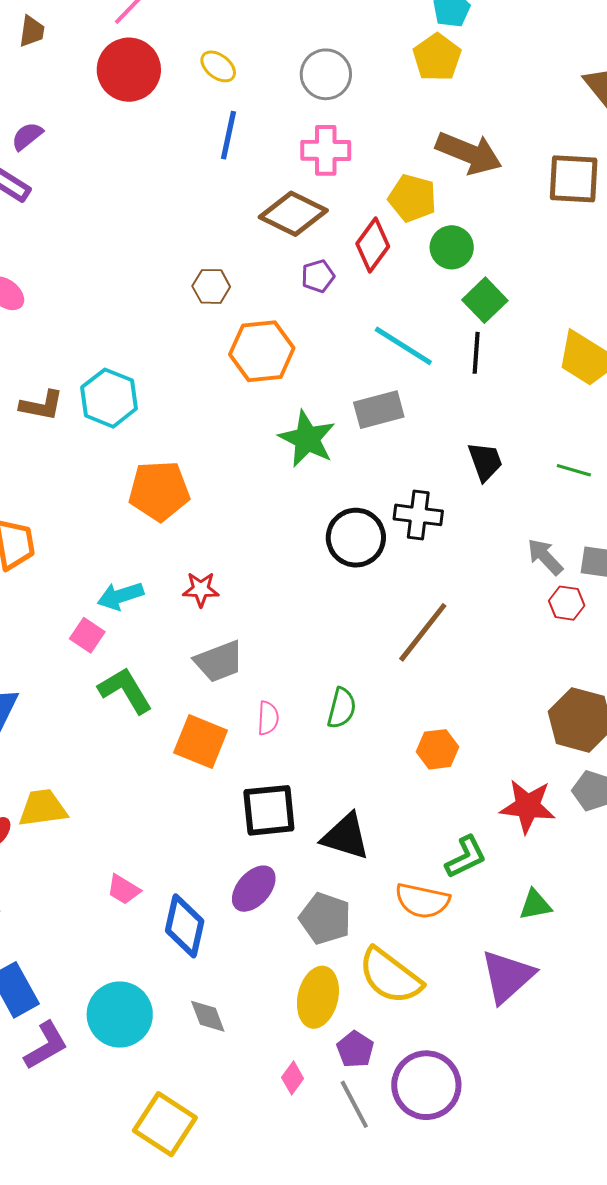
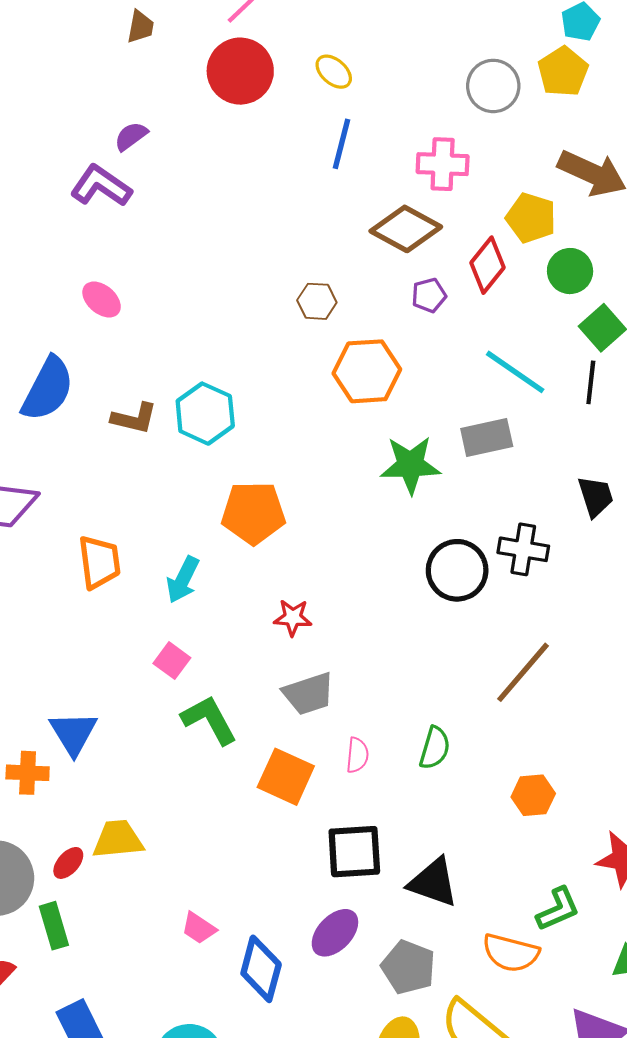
gray circle: (326, 74) -> (493, 86), moved
green star: (307, 439) -> (410, 465), turned -30
cyan arrow: (120, 596) -> (183, 580), moved, turned -48

